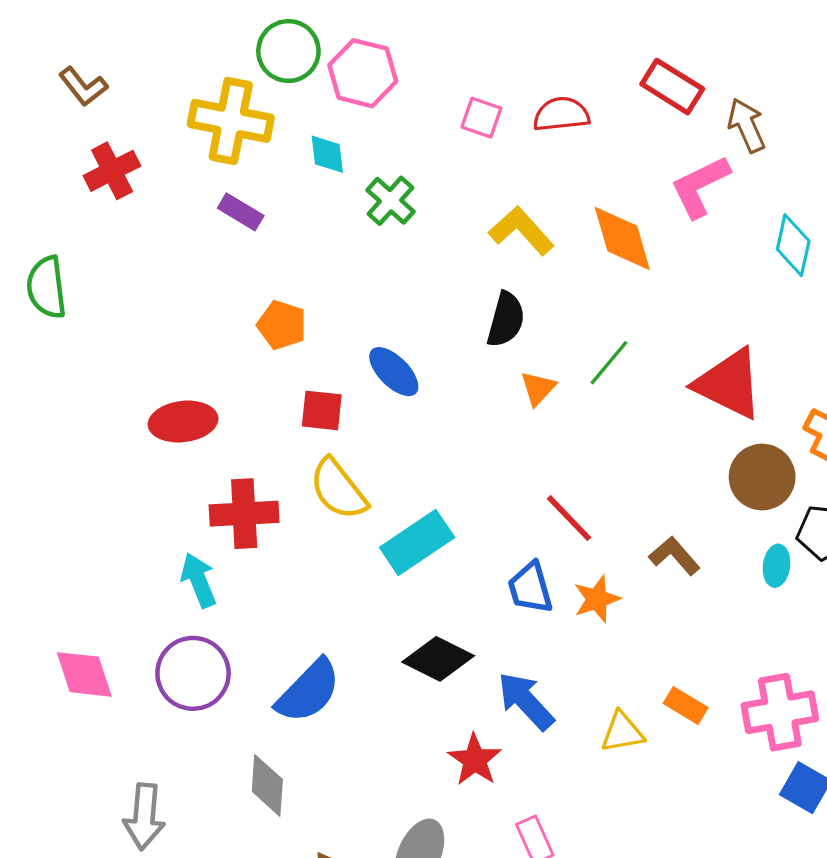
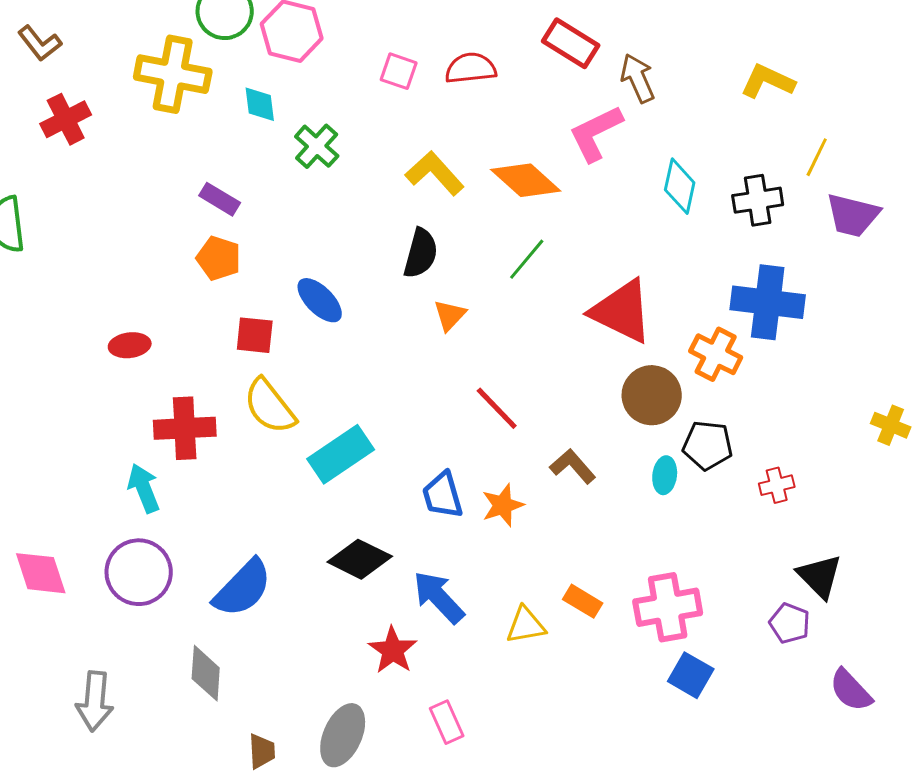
purple rectangle: (241, 212) -> (220, 199), moved
orange diamond: (622, 238) -> (526, 180), turned -32
green line: (609, 363) -> (527, 259), moved
red ellipse: (183, 422) -> (130, 345), size x0.7
red line: (569, 518) -> (497, 408), moved

